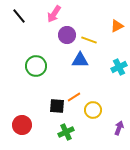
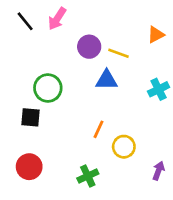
pink arrow: (54, 14) -> (57, 19), moved
orange line: (74, 97) -> (99, 129), turned -32
black square: (57, 106) -> (30, 117), moved

